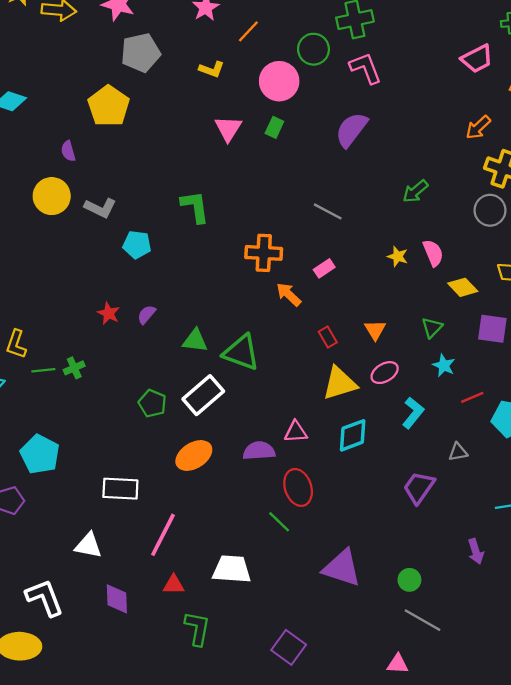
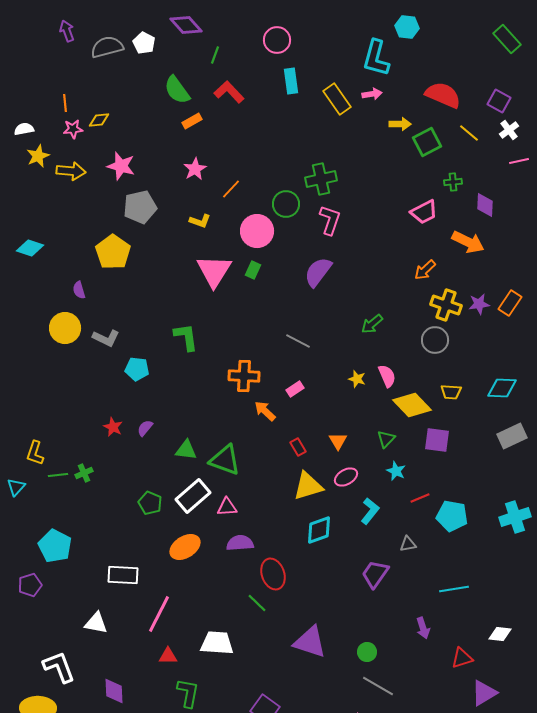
pink L-shape: (366, 68) -> (330, 220), turned 40
pink triangle: (228, 129) -> (214, 271), size x1.5
yellow diamond: (463, 287) -> (412, 405), size x1.5
pink triangle: (296, 432) -> (227, 507), moved
purple diamond: (117, 599) -> (114, 691), moved

